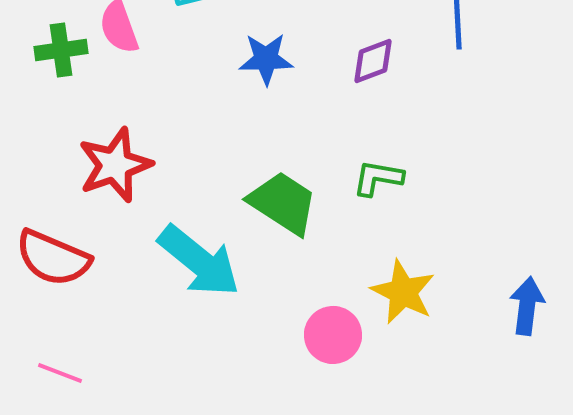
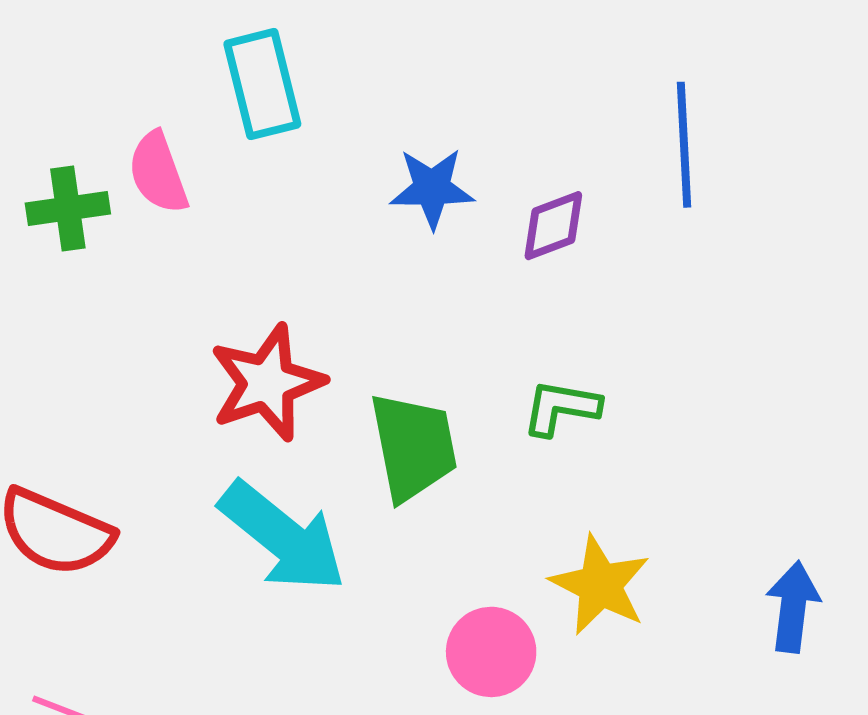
blue star: (266, 59) -> (432, 188), moved
red star: (115, 165) -> (267, 383), moved
green trapezoid: (283, 203) -> (413, 447), turned 46

